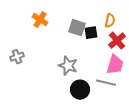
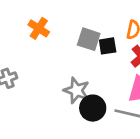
black circle: (80, 90) -> (93, 108), moved

